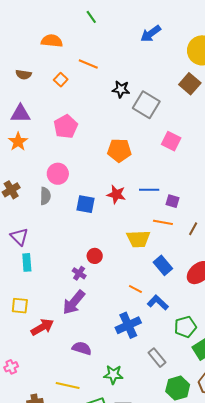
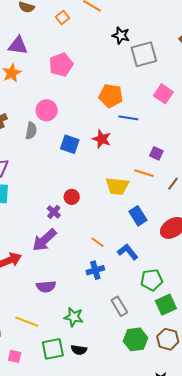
gray square: (146, 105) -> (144, 54), turned 36
blue line: (149, 190) -> (128, 118), moved
orange line: (135, 289) -> (98, 242), moved
blue cross: (128, 325) -> (95, 270), size x0.7
purple semicircle: (82, 348) -> (46, 287), turned 150

